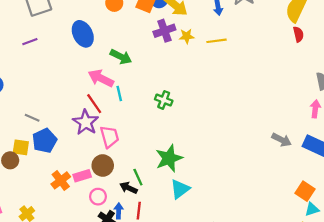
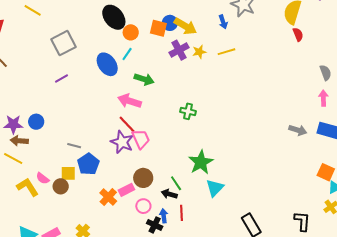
cyan line: (119, 94) -> (127, 54), moved, turned 56
pink trapezoid: (110, 137) -> (141, 139), moved

